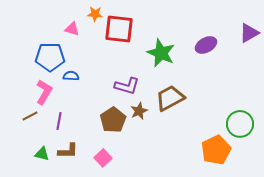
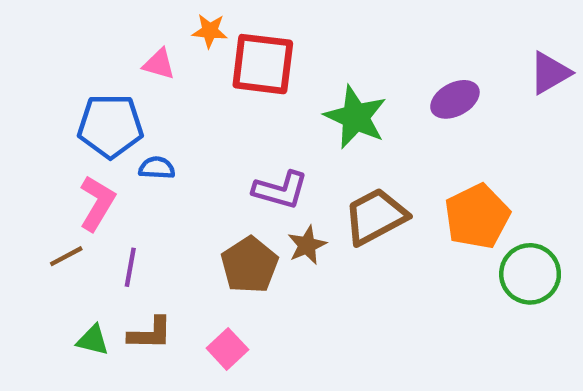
orange pentagon: (216, 150) -> (477, 216), moved

